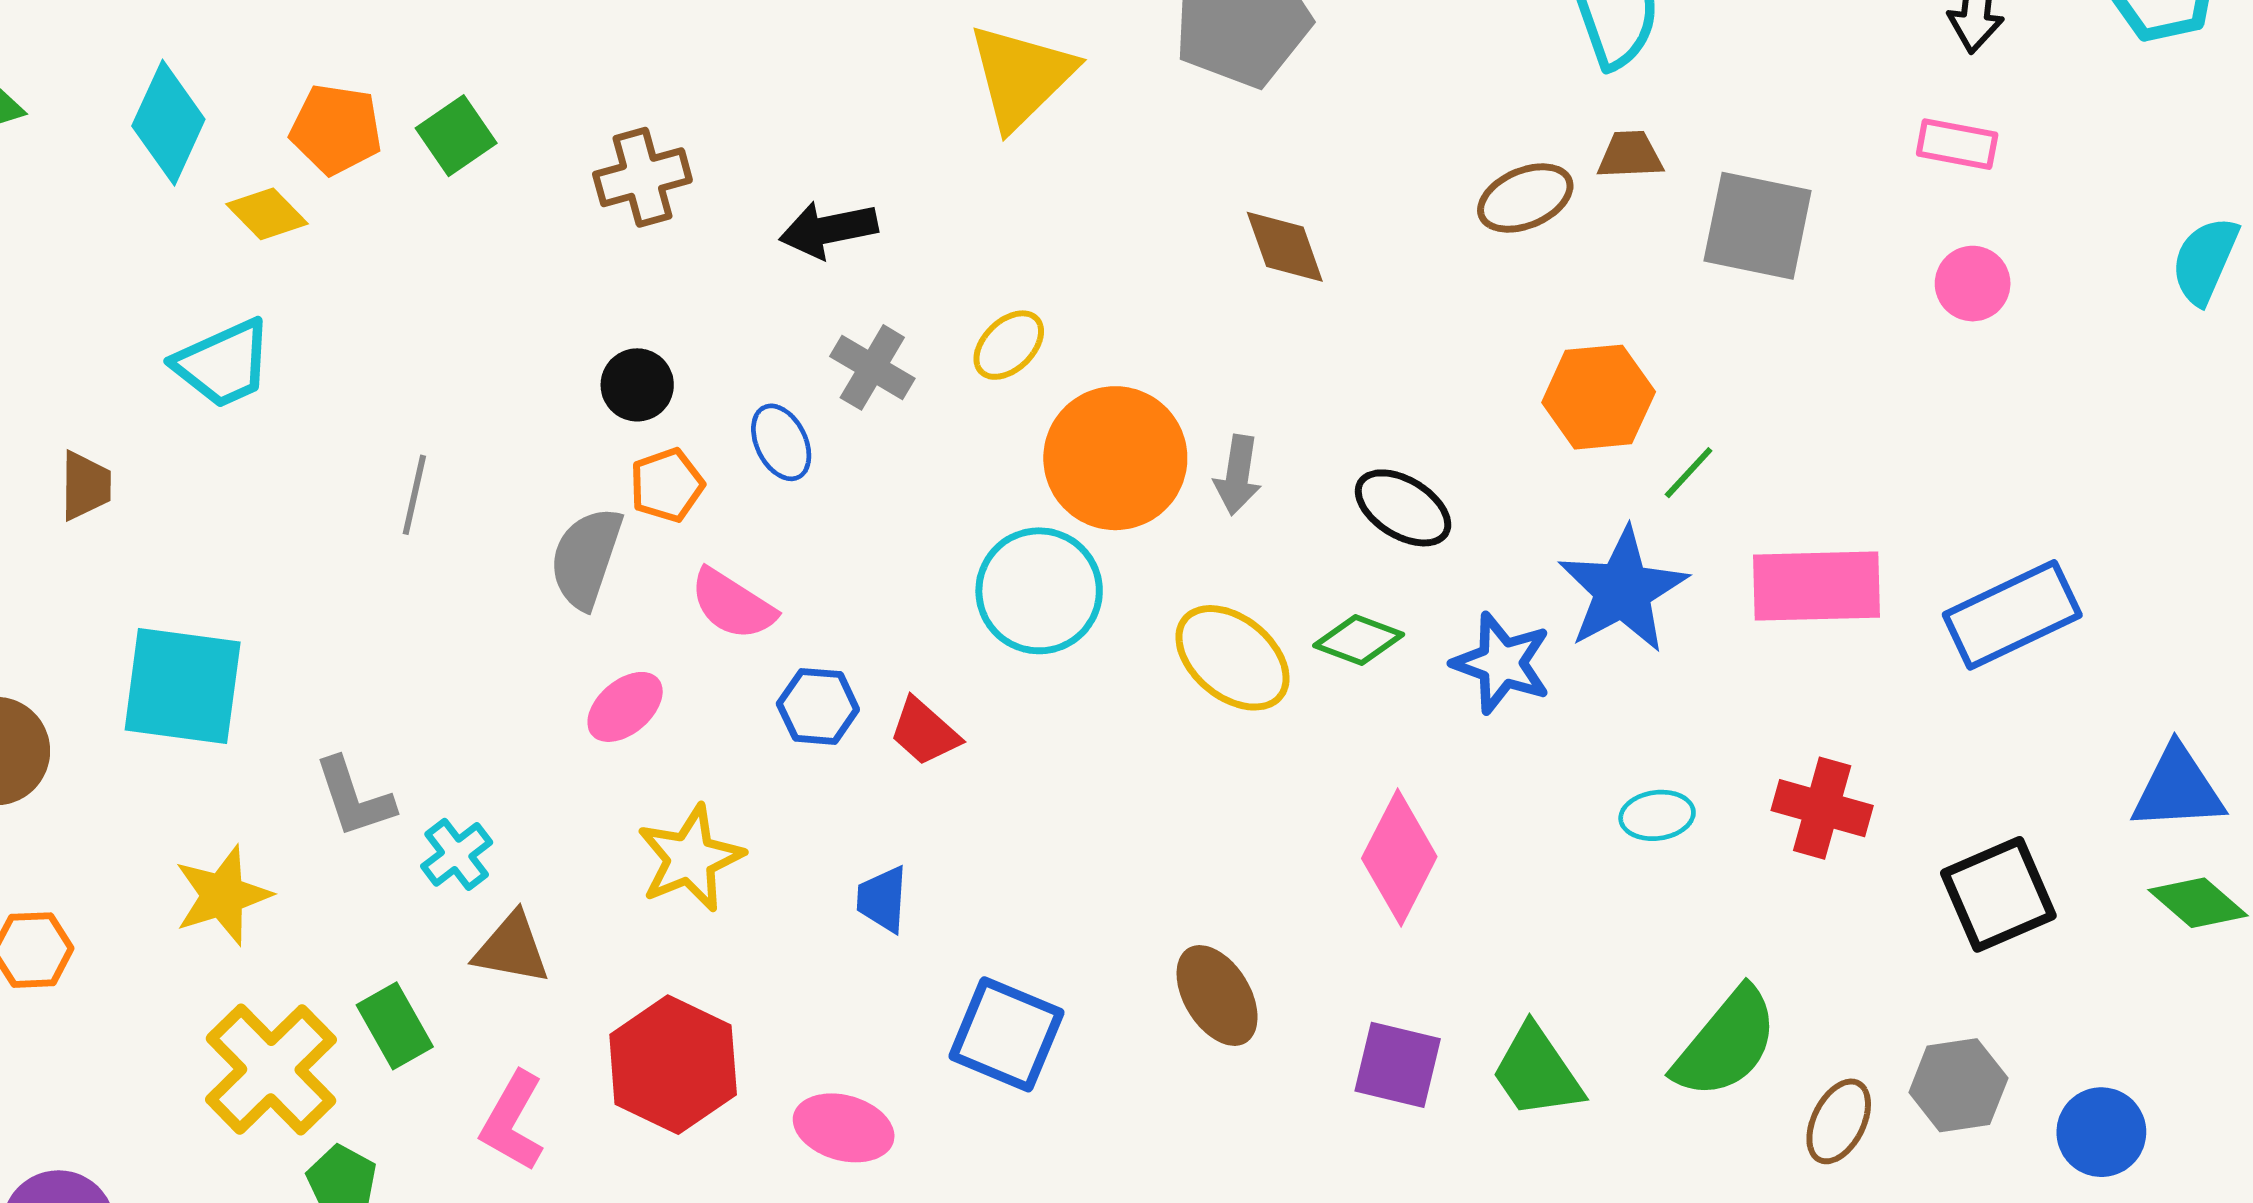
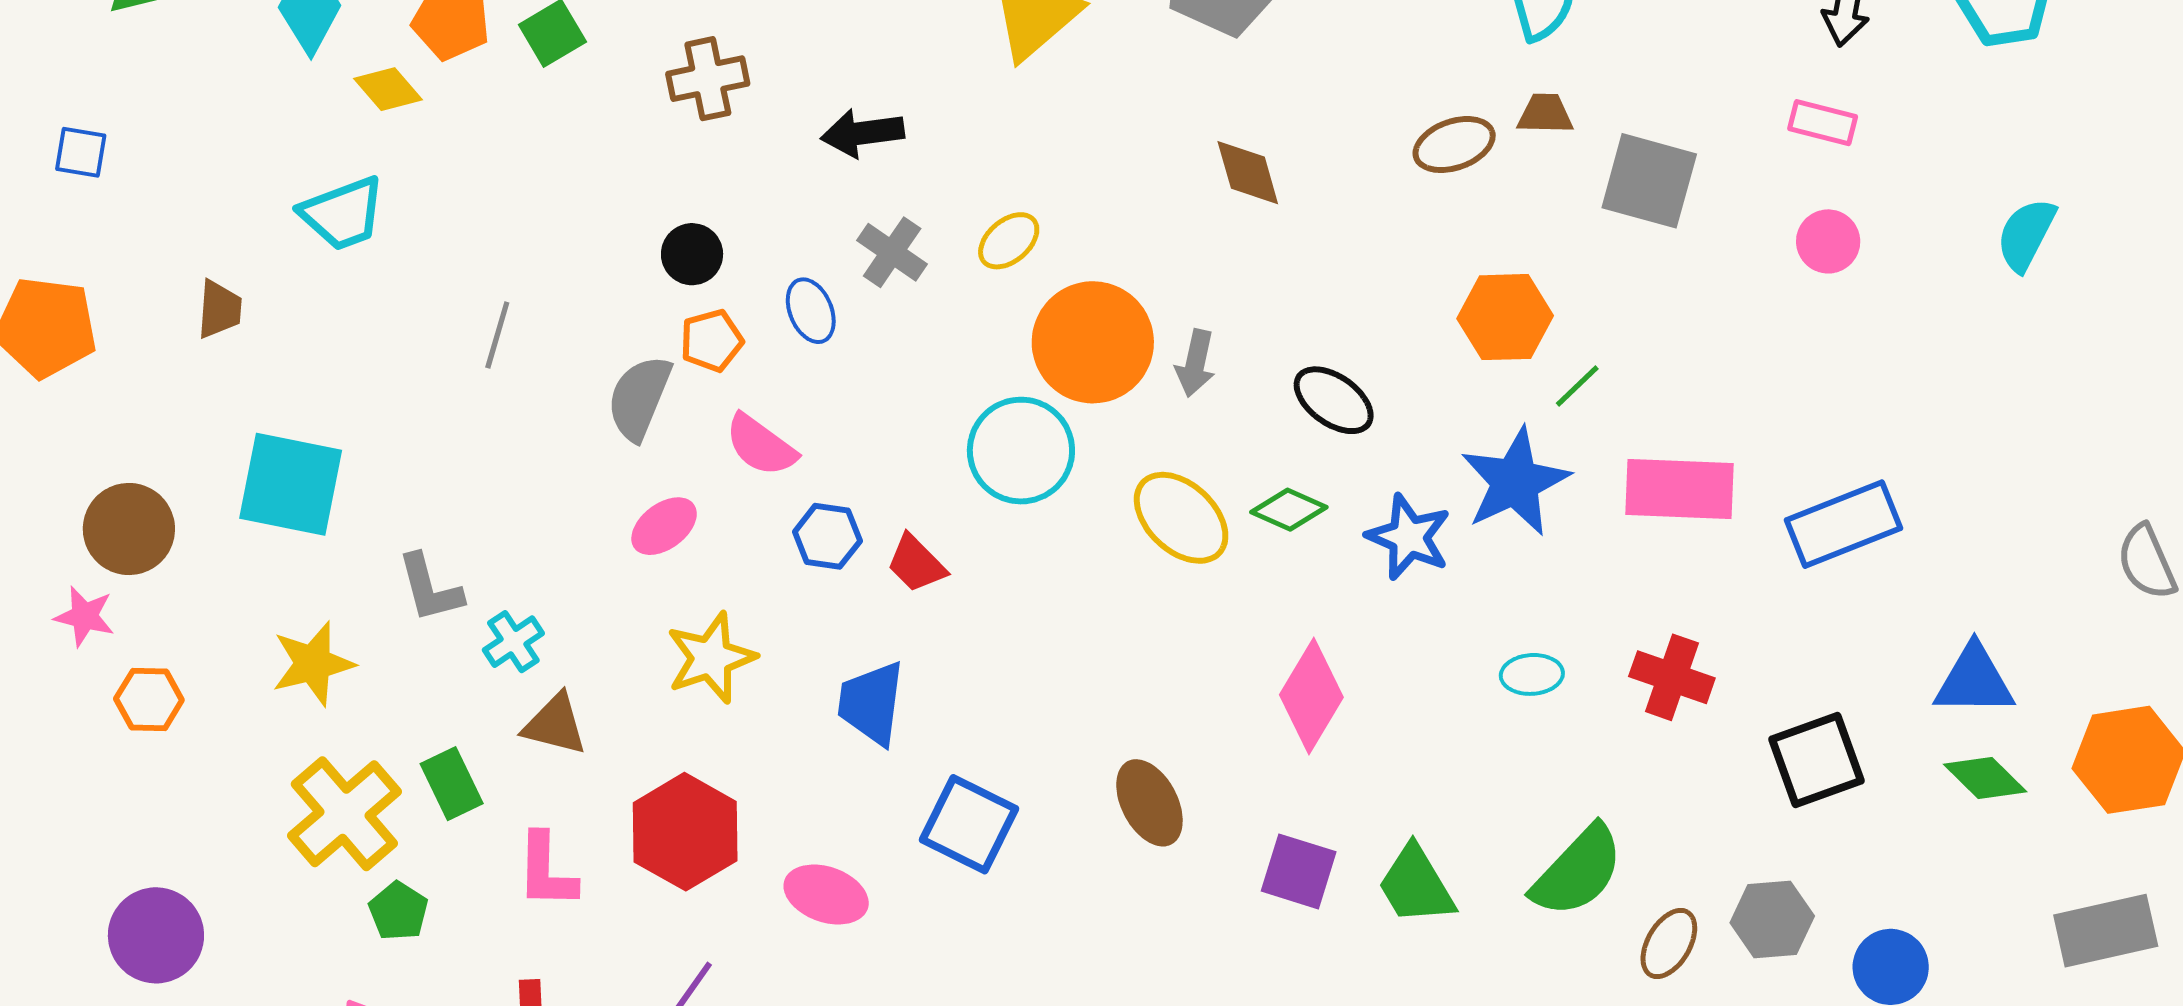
blue trapezoid: (882, 899) -> (871, 703), size x1.5
pink L-shape: (513, 1121) -> (546, 871), turned -32

